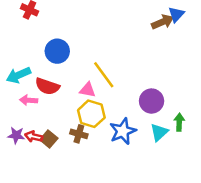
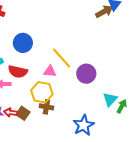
purple circle: (152, 101) -> (86, 74), moved
yellow hexagon: (91, 114) -> (42, 92), moved
green arrow: (179, 122) -> (122, 106), moved, turned 32
blue star: (123, 131) -> (83, 125), moved

